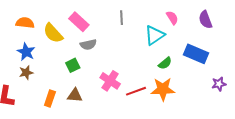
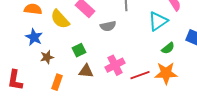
gray semicircle: (88, 45) -> (108, 26), moved
brown star: (26, 73) -> (47, 57), moved
pink cross: (110, 81) -> (115, 65), turned 30
brown triangle: (75, 95) -> (86, 71), moved

